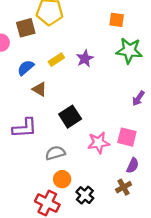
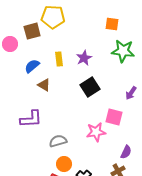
yellow rectangle: (56, 60) -> (59, 59), turned -64
black square: (70, 117) -> (90, 87), moved
pink square: (127, 137) -> (114, 117), moved

